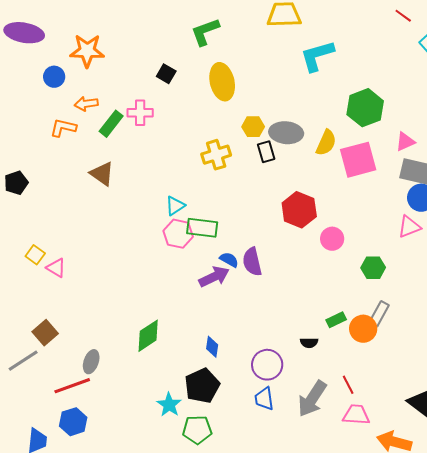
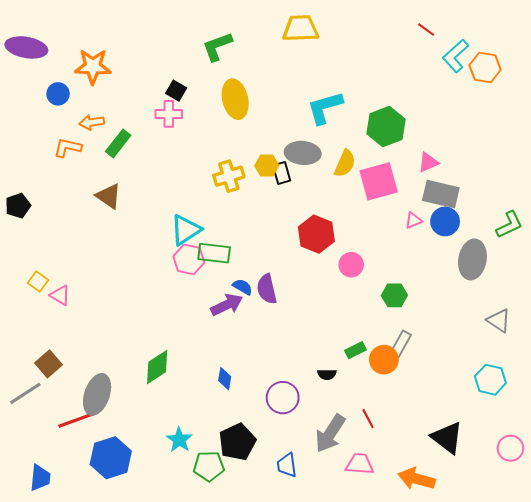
cyan L-shape: (317, 56) -> (325, 108), moved
pink cross: (140, 113) -> (169, 114), moved
yellow hexagon: (253, 127) -> (267, 166), moved
cyan triangle: (175, 206) -> (186, 230), size x1.5
pink triangle: (409, 227) -> (413, 220), moved, size x0.7
gray ellipse: (91, 362) -> (97, 394), size x1.6
black pentagon: (202, 386) -> (237, 442), moved
blue trapezoid: (264, 399) -> (287, 465), moved
pink trapezoid: (356, 415) -> (360, 464), moved
blue hexagon: (73, 422) -> (111, 458), moved, size x1.4

